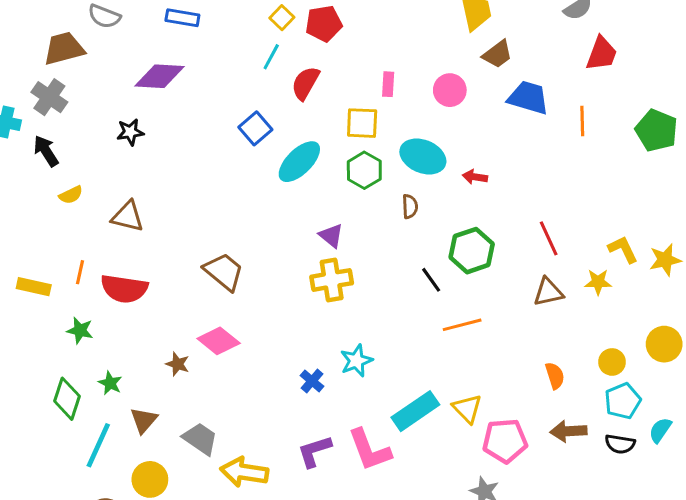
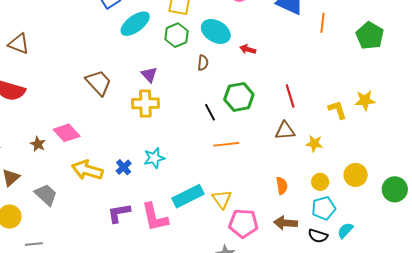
yellow star: (665, 260) -> (365, 100), moved
brown trapezoid: (224, 272) -> (99, 83), moved
yellow star: (598, 282) -> (314, 143), moved
yellow arrow: (244, 472) -> (87, 170), moved

